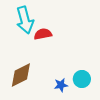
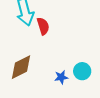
red semicircle: (43, 34) -> (43, 26), turned 84

